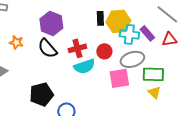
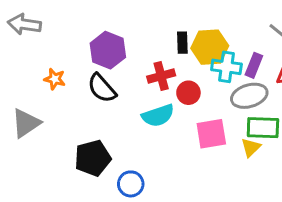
purple rectangle: (147, 33) -> (254, 65), turned 63
red cross: (77, 48) -> (161, 76), moved
gray ellipse: (132, 59) -> (249, 96), moved
yellow triangle: (154, 92) -> (251, 147), moved, turned 32

